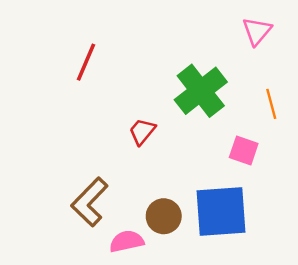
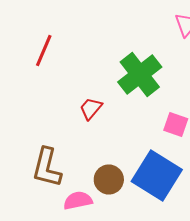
brown L-shape: (90, 202) -> (47, 168), turned -30
blue square: (221, 211) -> (157, 176), turned 36

